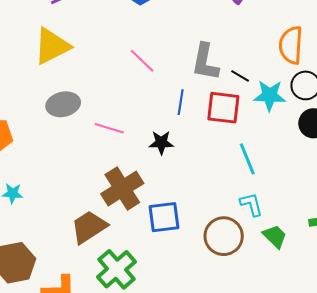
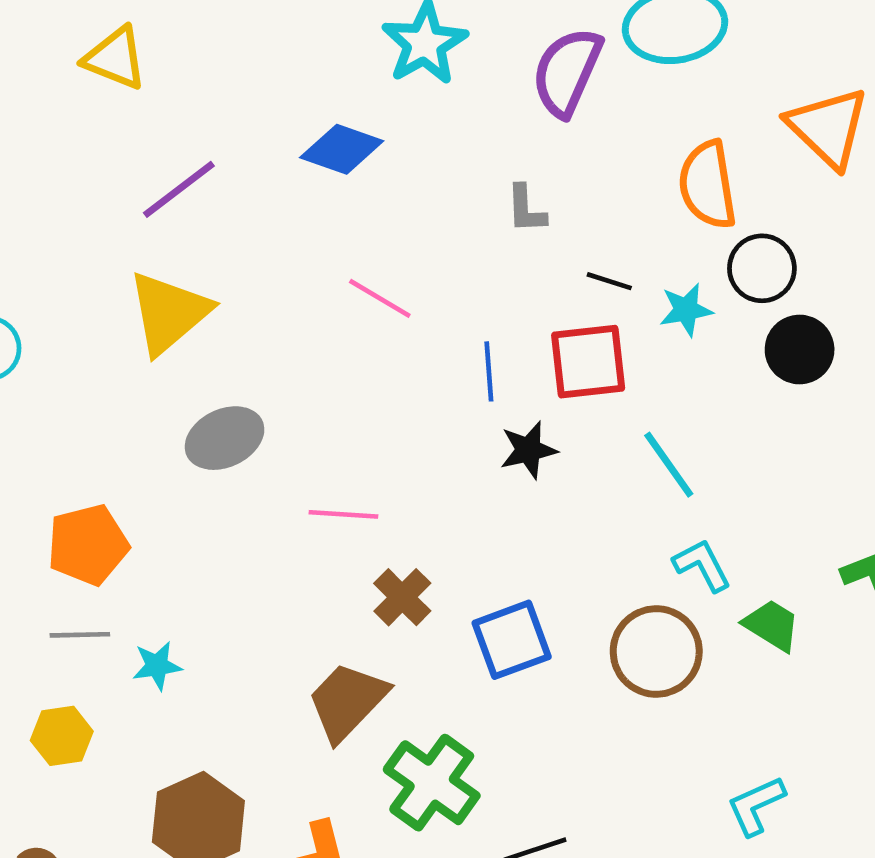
gray L-shape: (205, 62) -> (526, 209), moved, size x0.6
cyan star: (270, 96) -> (686, 310), size x0.7
pink line: (109, 128) -> (343, 514), moved
black star: (161, 143) -> (528, 450), moved
brown cross: (122, 189) -> (402, 597), size x0.6

